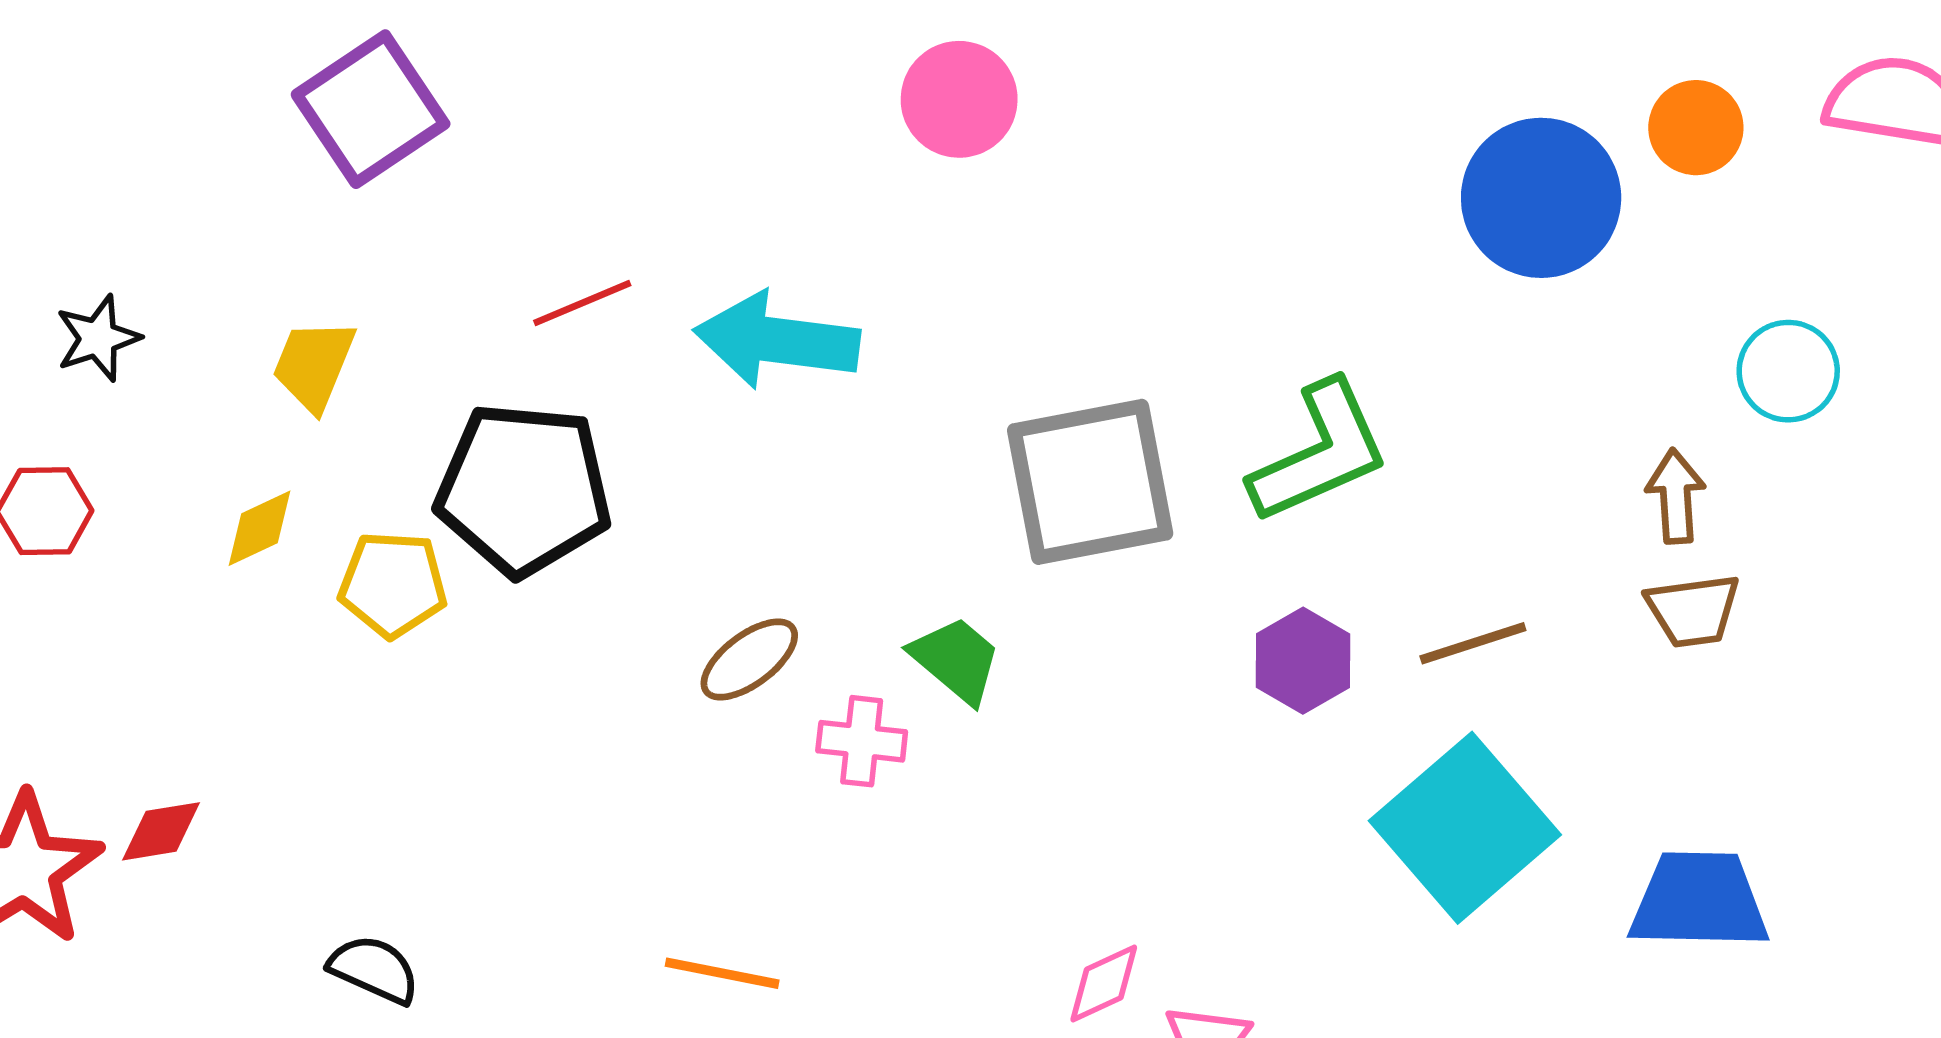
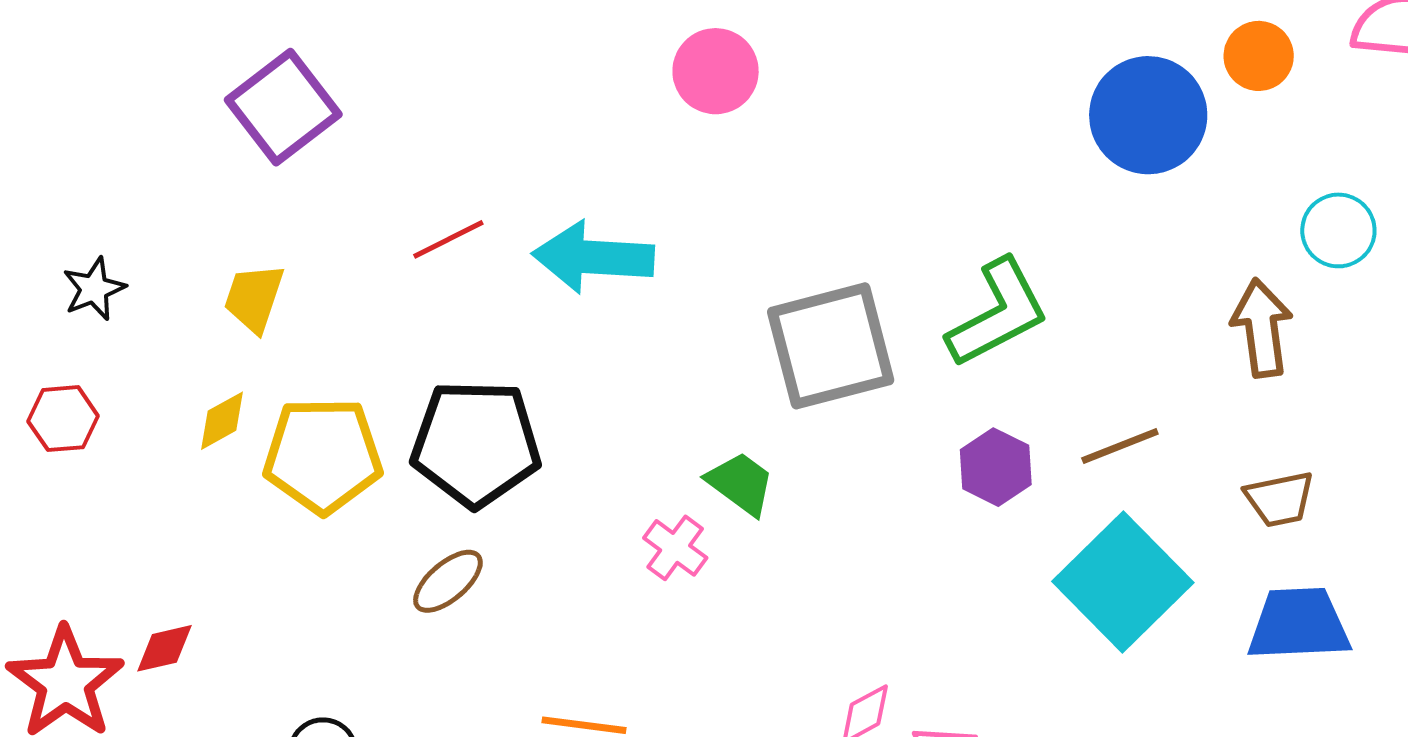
black pentagon: (524, 489) -> (476, 443), moved
brown arrow: (1676, 496) -> (1262, 328), size x1.4
yellow pentagon: (393, 584) -> (323, 455), size x1.5
brown trapezoid: (1693, 610) -> (1280, 499), moved
brown ellipse: (749, 659) -> (448, 581), moved
pink cross: (862, 741) -> (675, 548), turned 34

